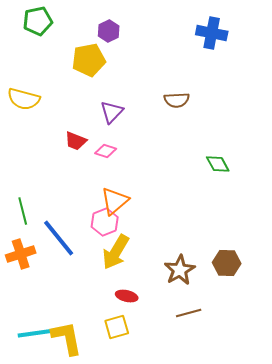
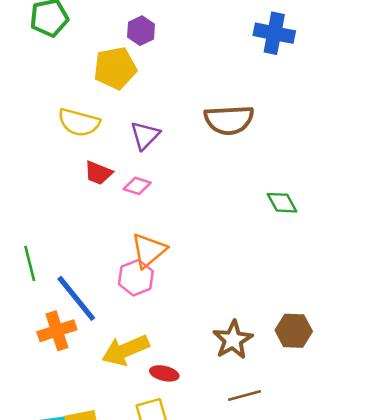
yellow semicircle: (24, 99) -> (79, 122), moved
brown semicircle: (177, 100) -> (229, 120), size x1.5
yellow arrow: (116, 252) -> (125, 350), moved, turned 36
orange cross: (21, 254) -> (57, 331), moved

